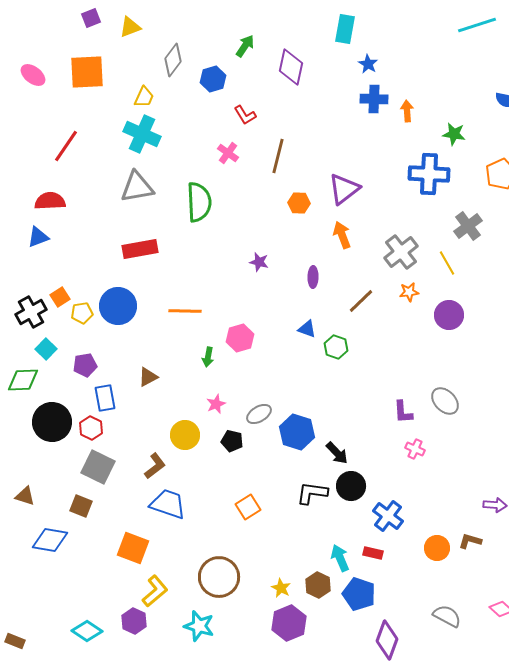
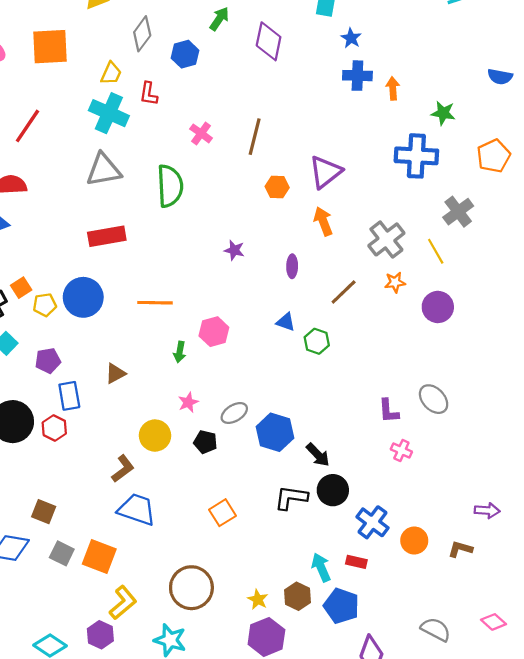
red L-shape: (245, 115) -> (149, 94), moved, turned 40
gray square: (98, 467) -> (62, 553), moved, size x0.7
orange circle: (437, 548) -> (414, 541), moved

